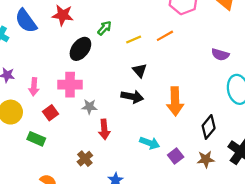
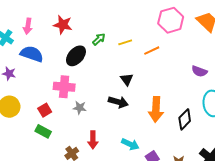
blue semicircle: (26, 21) -> (32, 54), moved, turned 140
yellow line: (134, 39) -> (125, 42), moved
pink arrow: (34, 87) -> (28, 26), moved
black diamond: (209, 127) -> (185, 119), moved
red arrow: (104, 129) -> (93, 140), moved
green rectangle: (36, 139) -> (43, 131), moved

